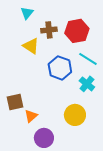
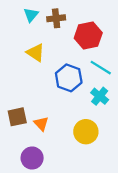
brown cross: (49, 30) -> (56, 18), moved
orange triangle: (31, 116) -> (41, 124), moved, turned -32
purple circle: (44, 138) -> (32, 158), moved

